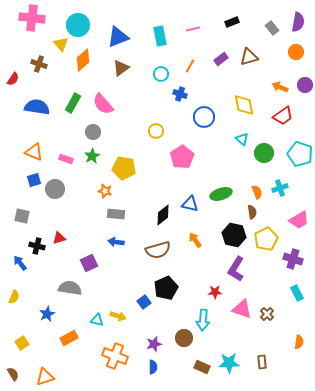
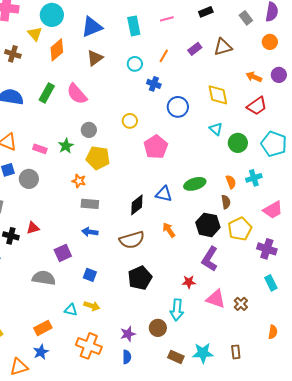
gray circle: (93, 132) -> (89, 130), moved
blue square: (144, 302) -> (90, 275), moved, turned -32
blue star: (47, 314) -> (41, 352), moved

